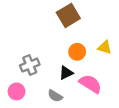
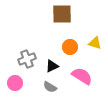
brown square: (68, 15) -> (62, 14), turned 30
black triangle: (66, 73) -> (52, 66), moved

